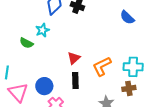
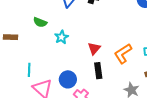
cyan star: (42, 30) -> (62, 37), moved
green semicircle: (26, 43) -> (40, 22), moved

